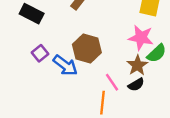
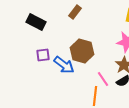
purple square: (40, 53) -> (43, 55), turned 32

